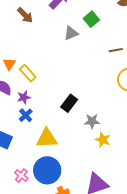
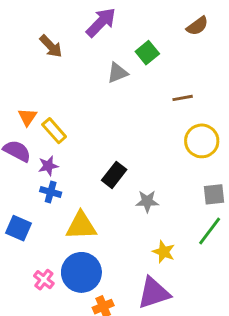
blue cross: (26, 115) -> (51, 192), turned -32
yellow star: (103, 140) -> (164, 252), moved

